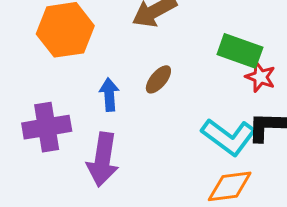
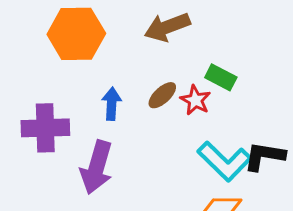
green rectangle: (240, 51) -> (221, 77), moved, size x0.7
red star: (260, 77) -> (195, 100), moved

